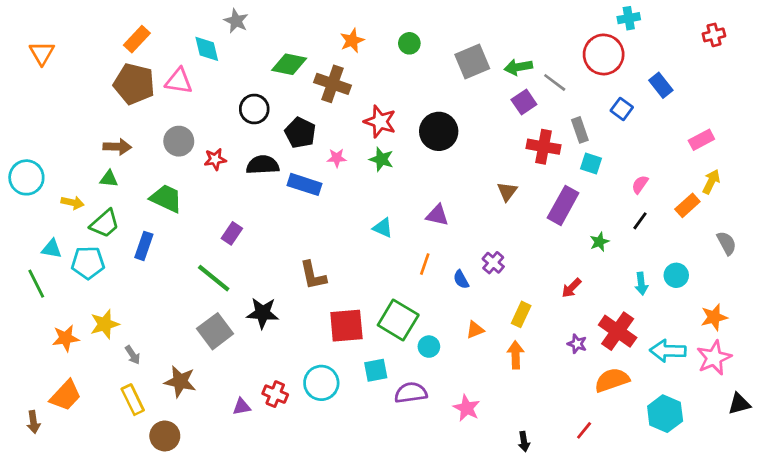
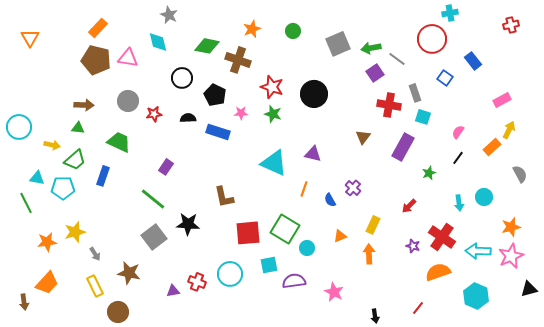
cyan diamond: (207, 49) -> (158, 42), moved
black semicircle: (263, 165) -> (188, 118), size x0.7
cyan triangle: (383, 228) -> (274, 163), size x1.8

